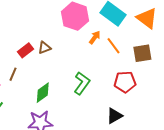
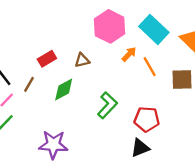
brown triangle: (44, 48) -> (82, 60), moved
red pentagon: (125, 82) -> (147, 119), moved
green diamond: (43, 93) -> (64, 89), moved

